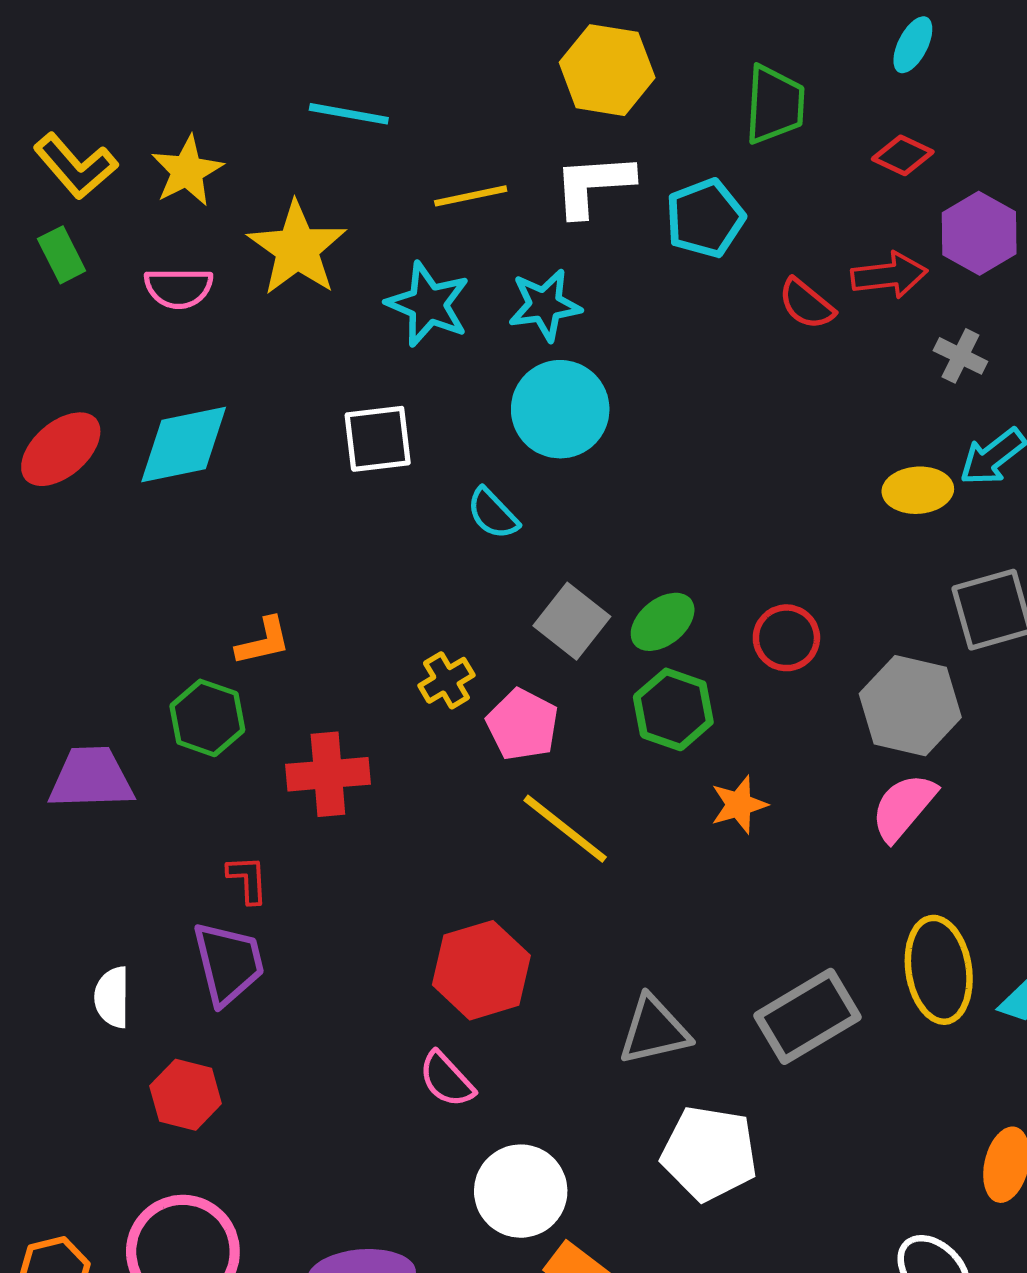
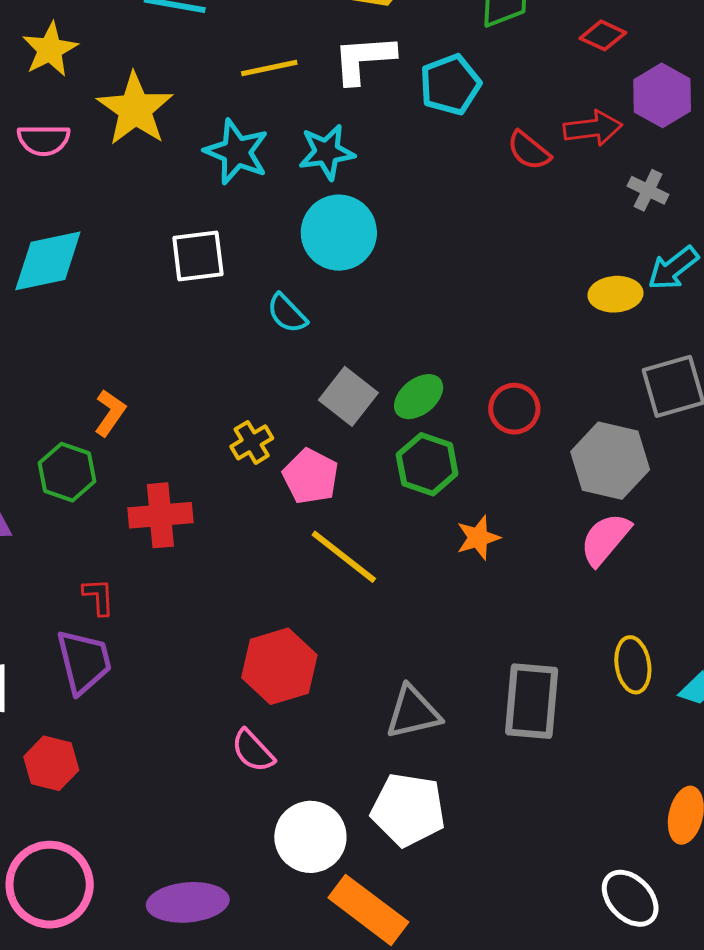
orange L-shape: (263, 641) -> (110, 413), turned -42
yellow ellipse: (939, 970) -> (633, 665), size x0.7
gray rectangle: (808, 1016) -> (532, 701), turned -54
white pentagon: (709, 1153) -> (408, 810), moved

